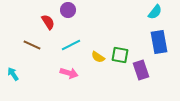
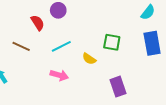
green square: (120, 55) -> (112, 42), moved
purple rectangle: (141, 70) -> (118, 87), moved

